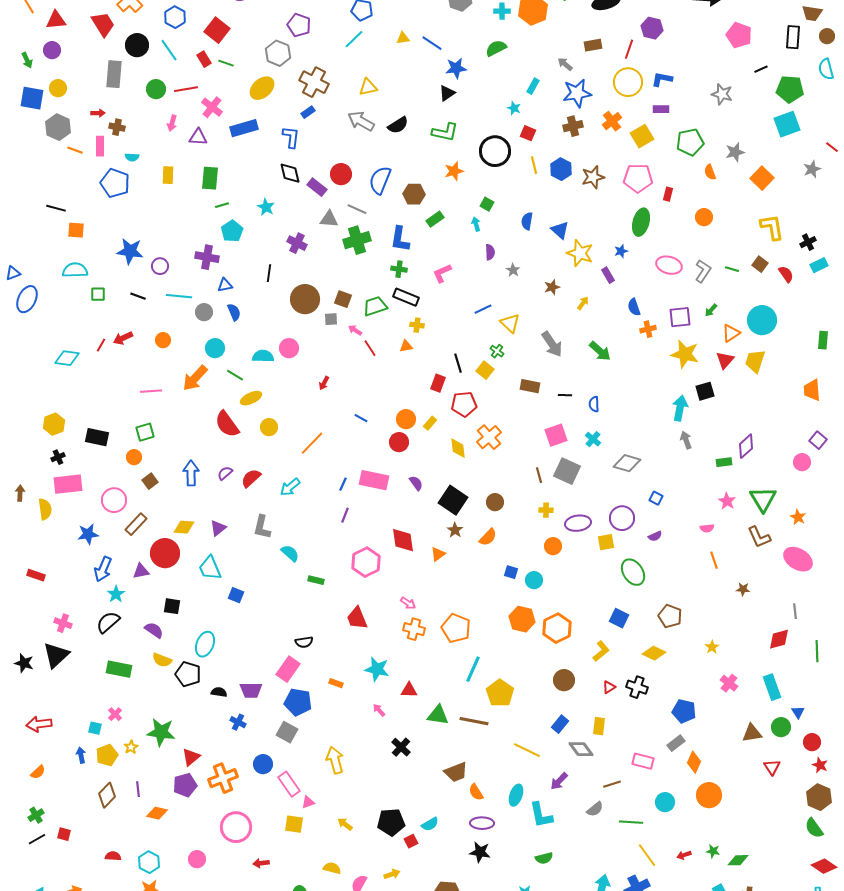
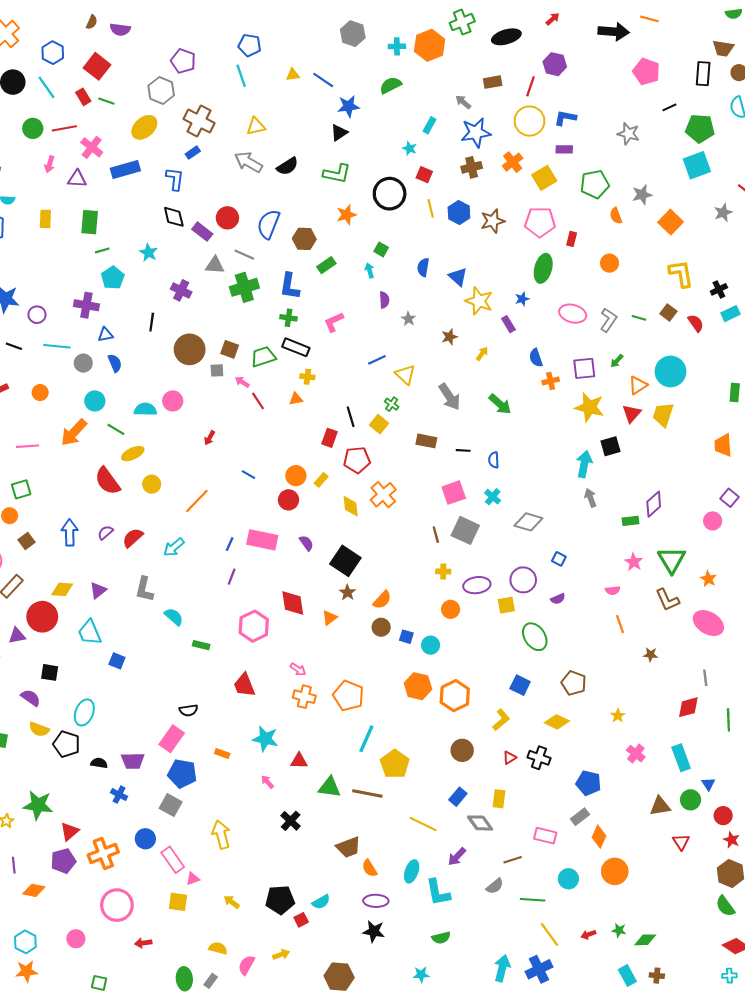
cyan line: (354, 39) -> (241, 76), turned -65
brown circle: (495, 502) -> (381, 627), moved

